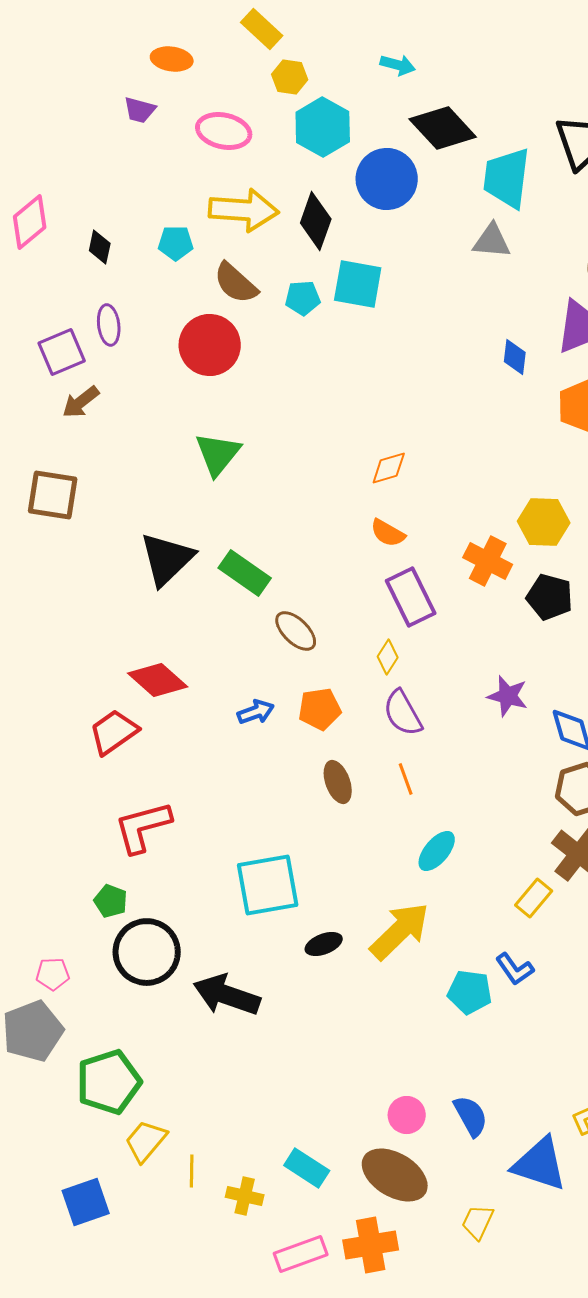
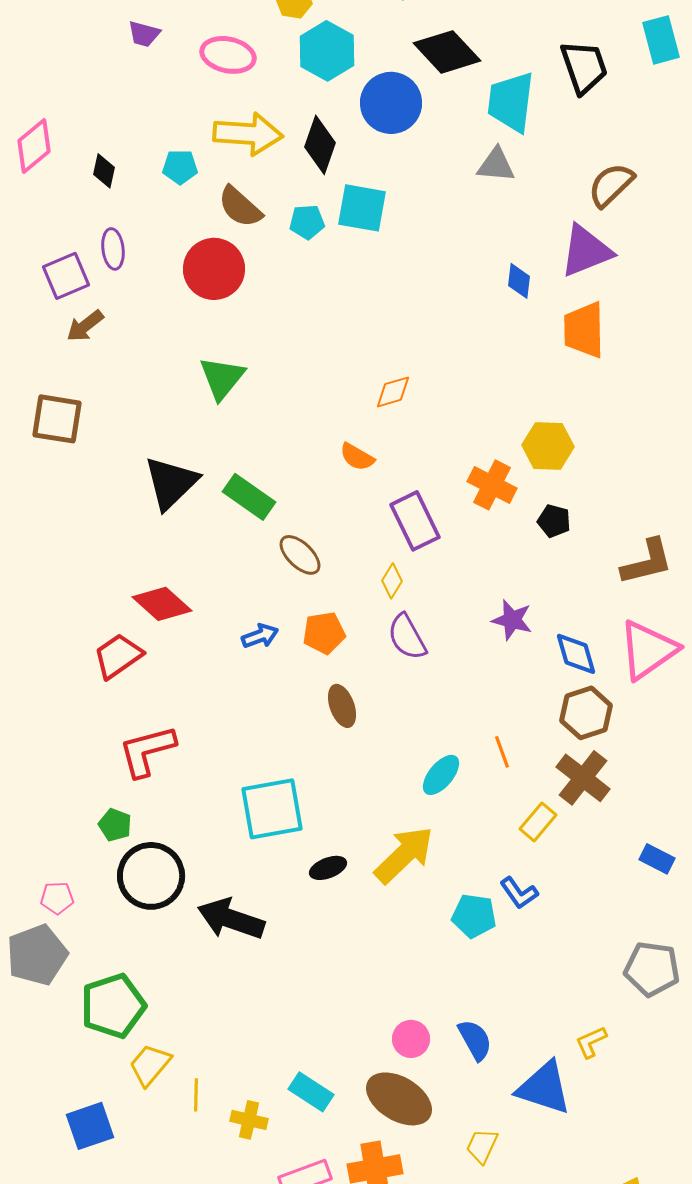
orange semicircle: (388, 533) -> (357, 457), moved
black pentagon: (550, 597) -> (554, 521), size x0.7
orange line: (406, 779) -> (502, 752), moved

